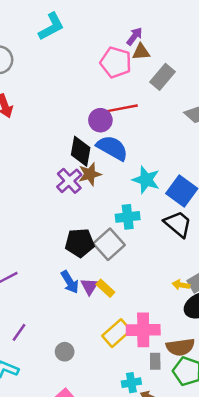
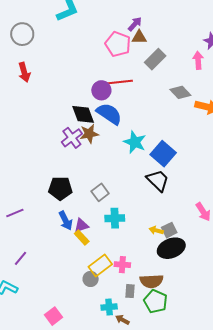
black diamond: (81, 151) -> (83, 114), turned -35
cyan cross: (128, 217) -> (115, 218), moved
black pentagon: (80, 243) -> (60, 188), moved
gray square: (109, 244) -> (100, 192), size x0.7
purple triangle: (89, 286) -> (81, 225), turned 35
yellow rectangle: (105, 288) -> (82, 237), moved
pink cross: (143, 330) -> (122, 265), size x0.6
gray circle: (65, 352) -> (91, 279), moved

